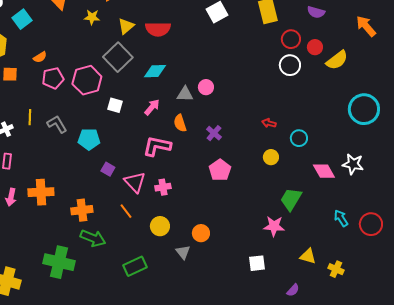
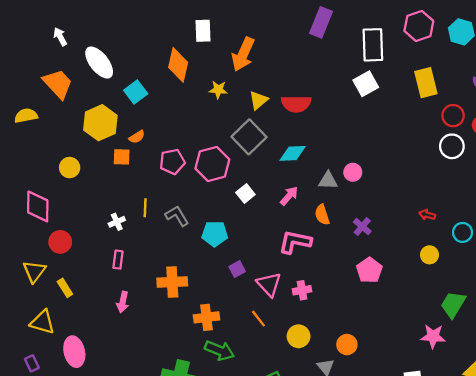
orange semicircle: (40, 57) -> (137, 137), moved
white square: (115, 105) -> (245, 193), turned 35
purple square: (108, 169) -> (237, 269), turned 32
orange cross: (41, 192) -> (172, 282), moved

